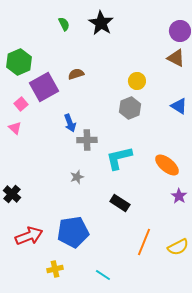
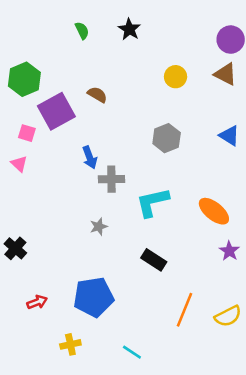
black star: (101, 23) -> (129, 29), size x0.7
brown semicircle: (76, 74) -> (97, 95), turned 49
yellow circle: (137, 81) -> (176, 77), moved
pink square: (21, 104) -> (27, 133), turned -32
red arrow: (29, 236) -> (37, 302), size x0.6

